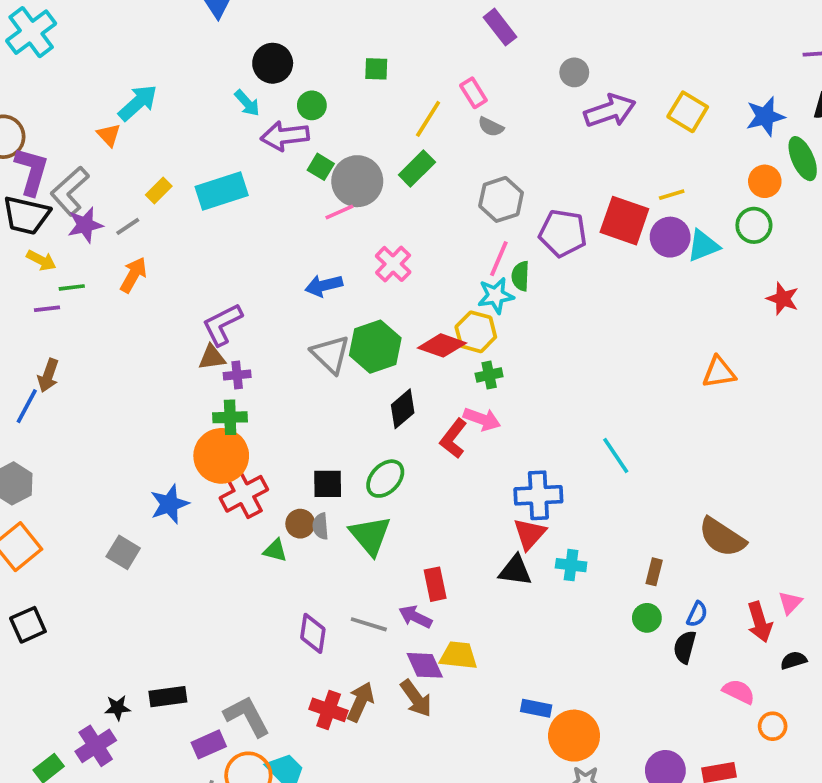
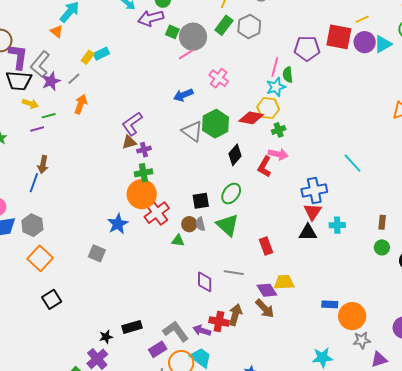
cyan rectangle: (222, 191) -> (101, 54), moved, size x0.6
gray hexagon: (501, 199) -> (249, 27), moved
purple arrow: (415, 617) -> (202, 330), moved

